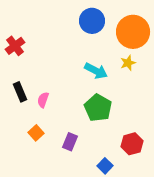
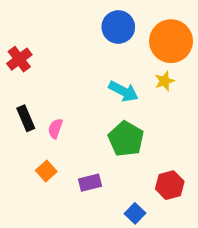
purple rectangle: (70, 142) -> (90, 183), turned 54

